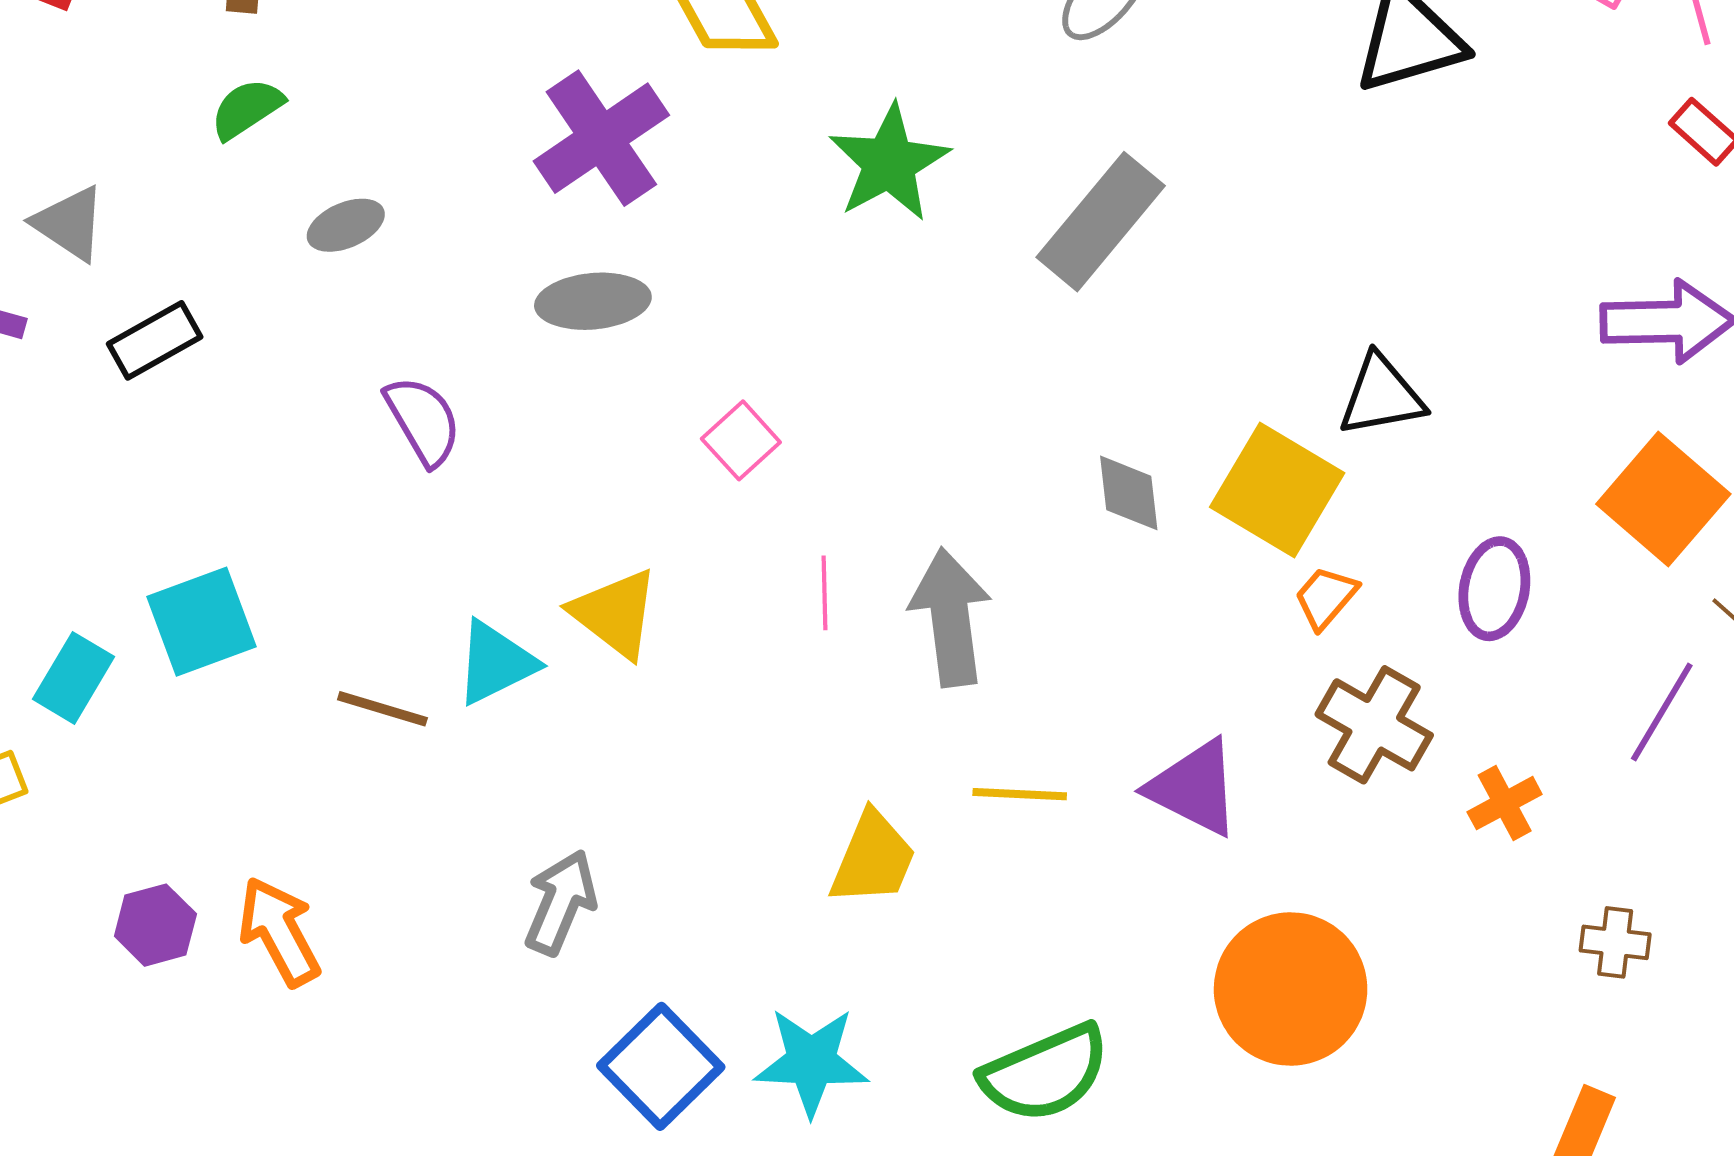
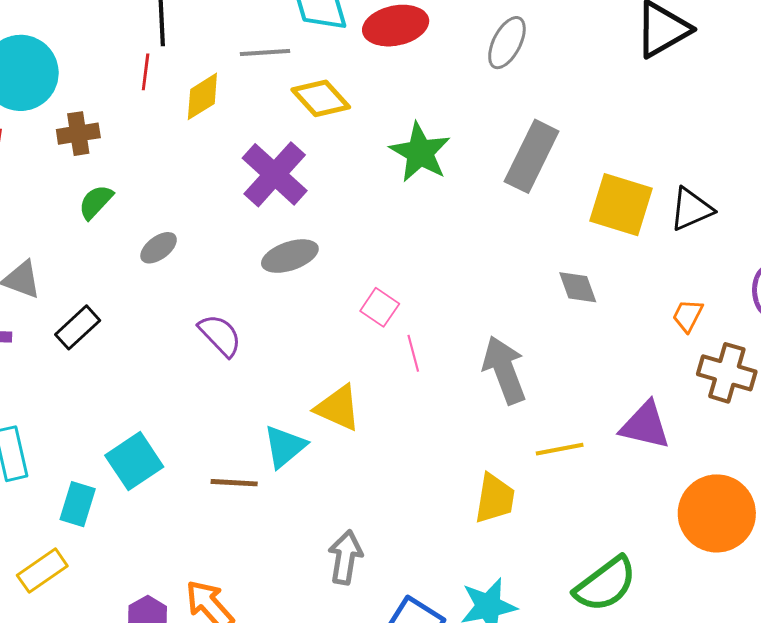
yellow square: (1277, 490) -> (621, 205), moved
pink line: (825, 593) -> (413, 353), moved

